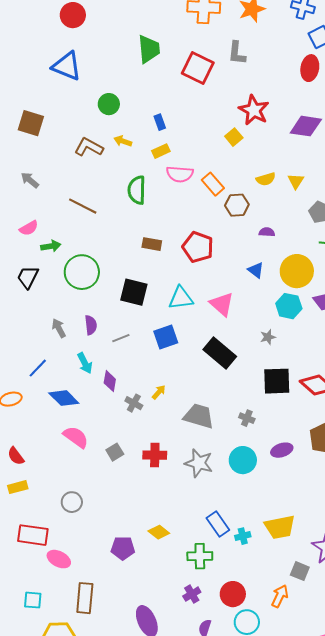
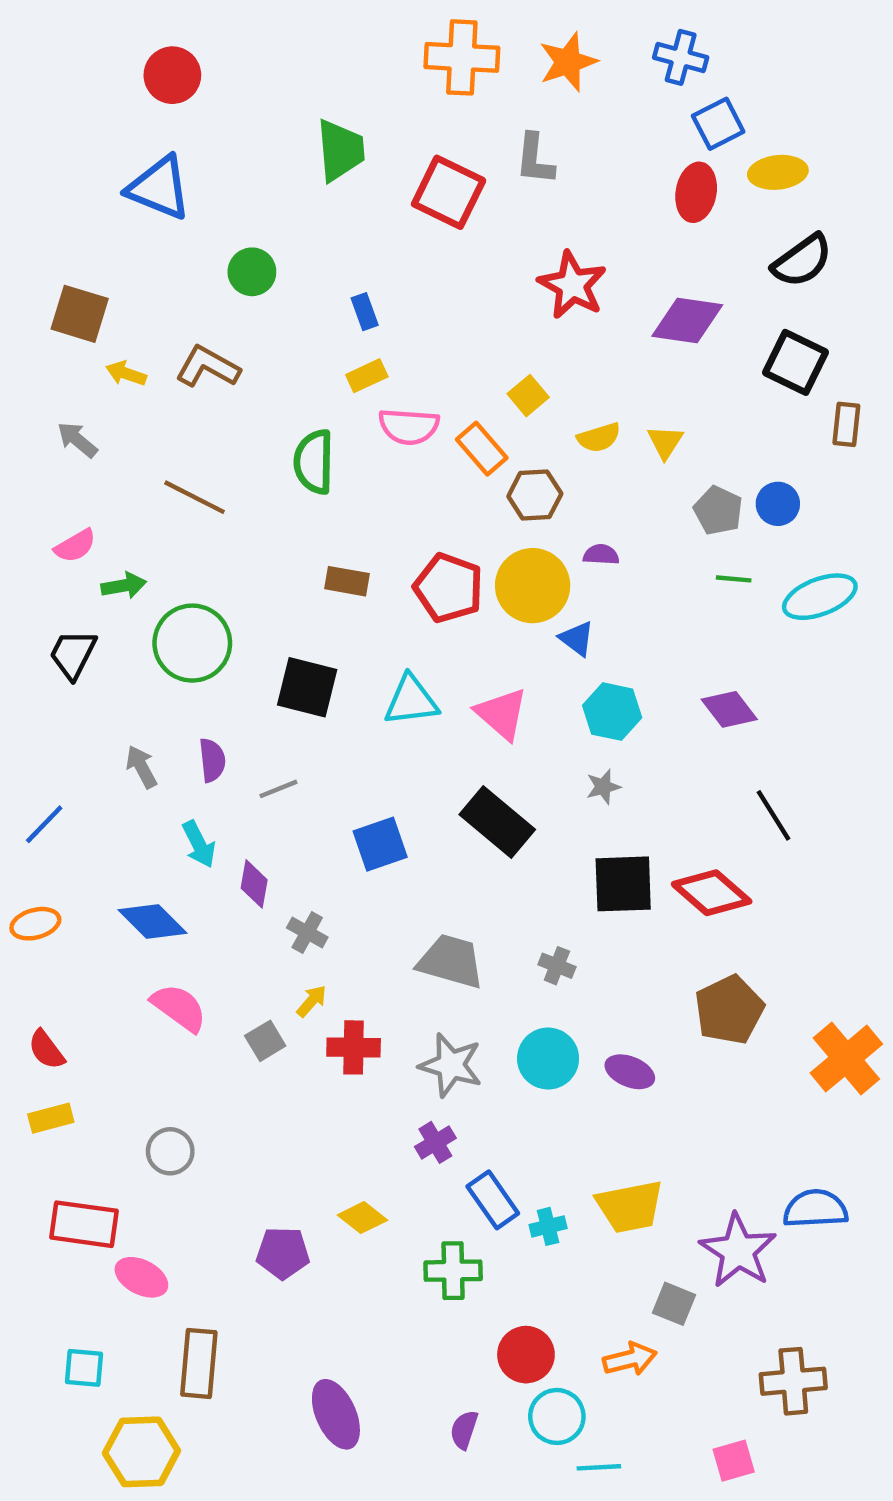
yellow square: (234, 137) -> (528, 396), moved
yellow arrow: (123, 141) -> (126, 373), moved
yellow circle: (297, 271) -> (533, 586), moved
cyan hexagon: (289, 306) -> (612, 712), moved
blue square: (166, 337) -> (380, 844), moved
blue line: (38, 368) -> (44, 824), moved
yellow arrow: (159, 392) -> (312, 1001), moved
purple ellipse: (282, 450) -> (630, 1072), moved, turned 40
purple cross: (192, 594) -> (435, 1142), moved
orange arrow: (280, 596) -> (630, 1359), turned 50

